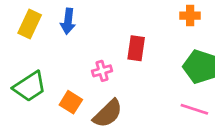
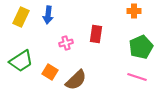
green pentagon: (200, 67) -> (141, 47), turned 30
pink cross: (102, 71) -> (66, 43), moved

